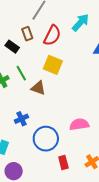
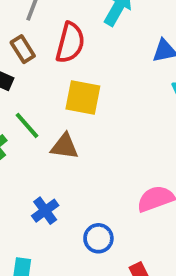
blue circle: (46, 139) -> (98, 238), size x0.6

